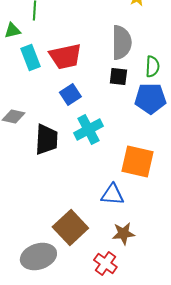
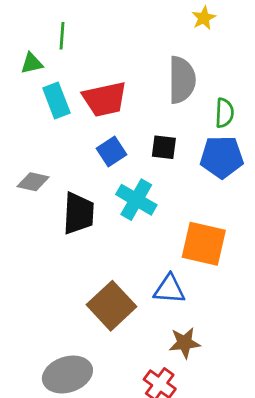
black square: (118, 76) -> (164, 147), moved
cyan cross: (88, 130) -> (136, 200), turned -32
brown square: (70, 228) -> (112, 306), moved

